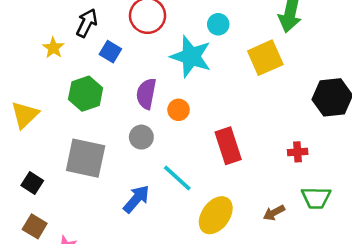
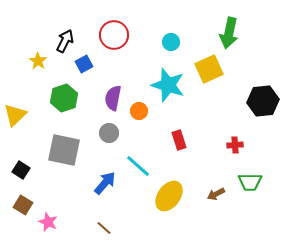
blue square: (110, 52) -> (84, 64), turned 30
cyan star: (191, 56) -> (168, 85), moved
red rectangle: (228, 146) -> (179, 140), size x0.7

